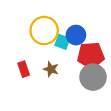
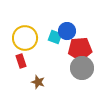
yellow circle: (44, 30) -> (25, 38), moved
brown star: (51, 69) -> (38, 82), moved

